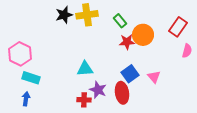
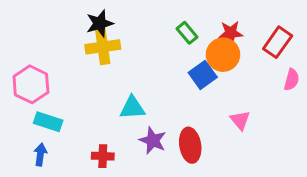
yellow cross: (87, 15) -> (103, 47), moved
red star: (127, 42) -> (231, 33), moved
blue square: (130, 74) -> (203, 75), moved
red cross: (84, 100) -> (103, 156), moved

